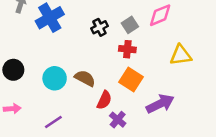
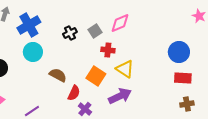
red cross: (127, 49) -> (108, 50), moved
yellow triangle: (181, 55) -> (125, 69), moved, turned 42
cyan circle: (55, 78) -> (33, 52), moved

